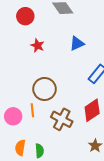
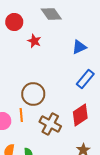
blue triangle: (77, 43) -> (79, 47), moved
red star: (37, 45) -> (34, 41), moved

